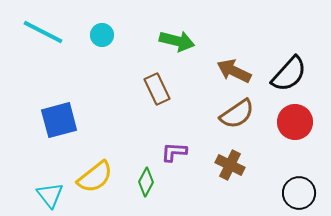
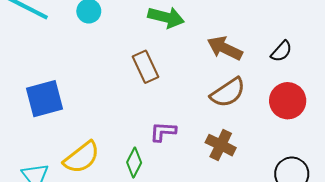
black semicircle: (289, 74) -> (281, 51), size x0.6

